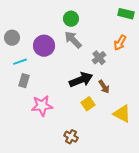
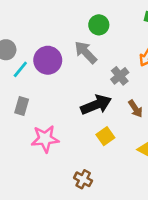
green circle: (71, 19) -> (99, 25), moved
cyan line: (20, 62) -> (20, 69), moved, turned -32
brown arrow: (104, 87) -> (135, 109), moved

